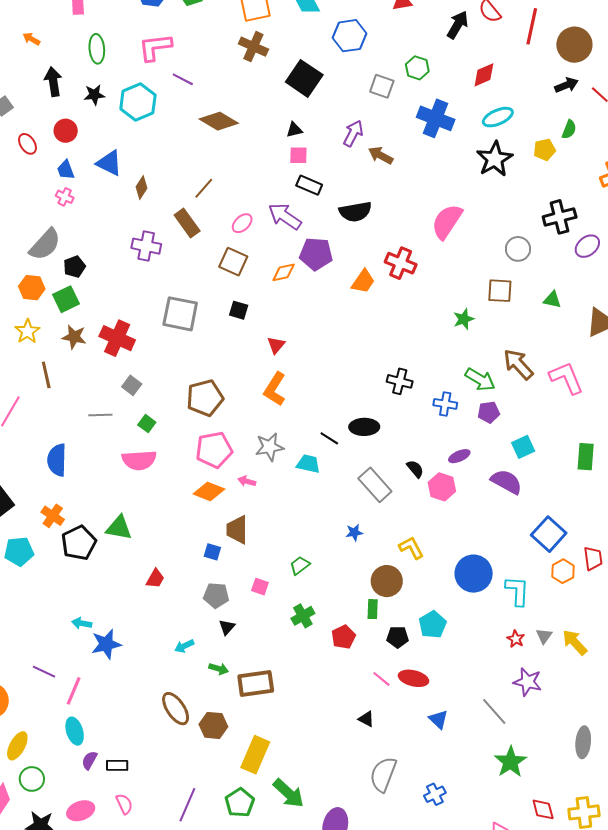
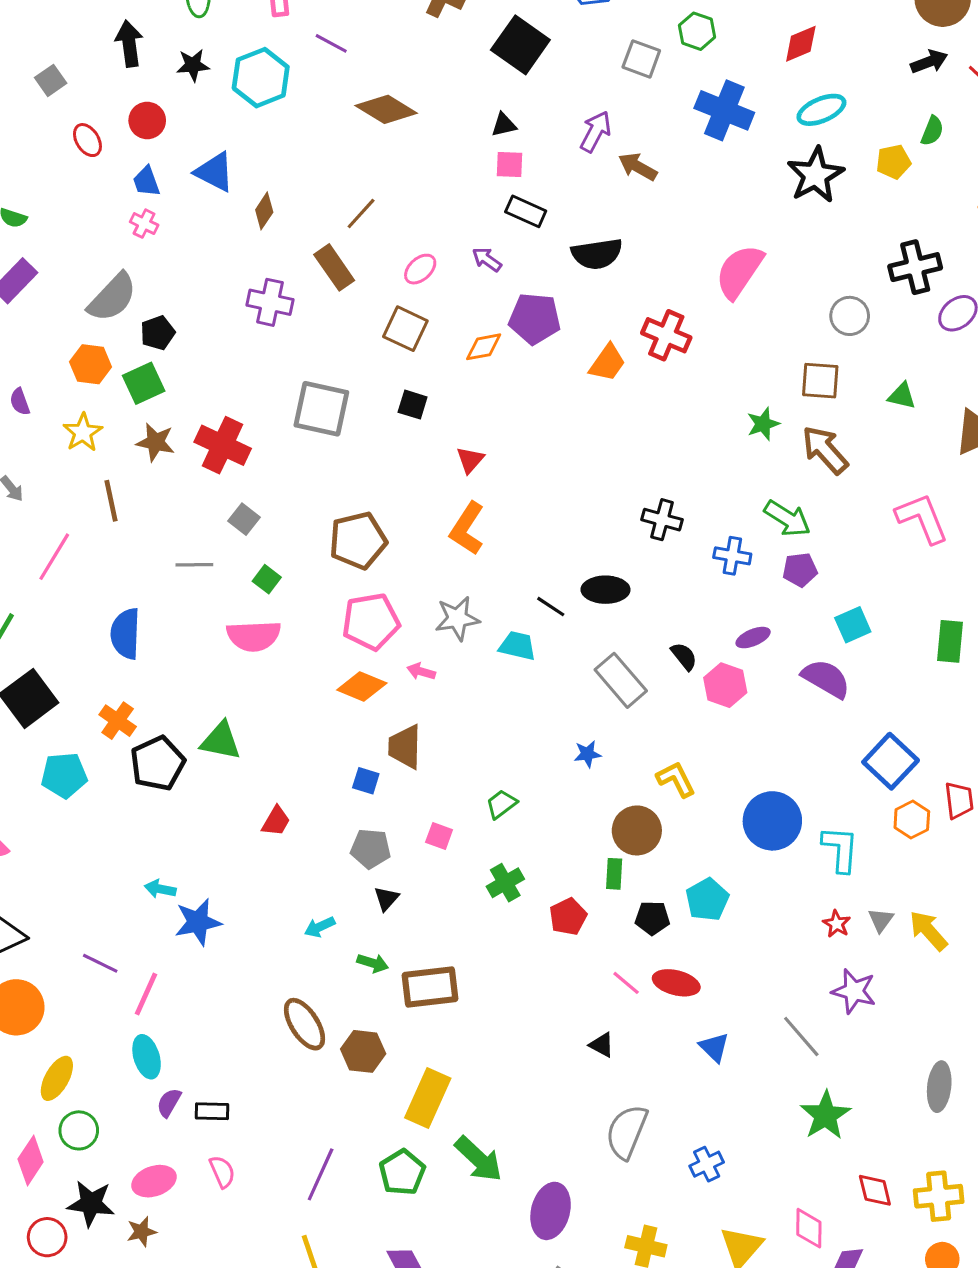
purple arrow: (285, 216) -> (487, 259), size x0.6
brown arrow: (518, 364) -> (825, 450), moved

